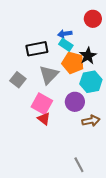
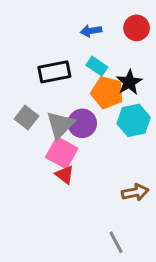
blue arrow: (65, 34) -> (91, 31), moved
gray triangle: (49, 75) -> (60, 125), moved
purple circle: (75, 102) -> (82, 123), moved
brown arrow: (91, 121) -> (135, 192), moved

